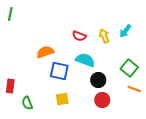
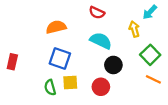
yellow arrow: (104, 36) -> (134, 29), moved
blue square: (59, 71) -> (60, 58), moved
red circle: (102, 100) -> (101, 87), moved
green semicircle: (27, 103) -> (50, 87), moved

